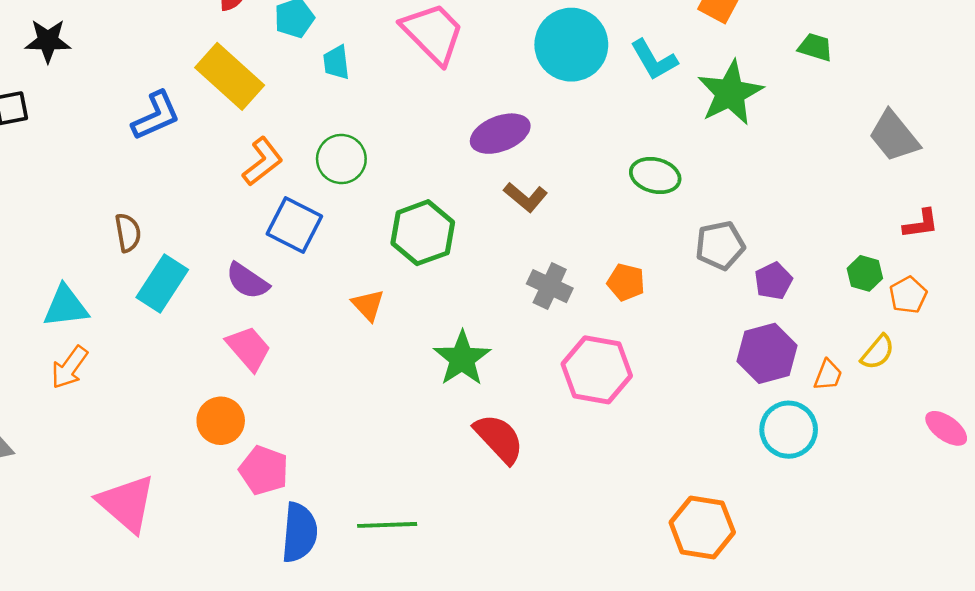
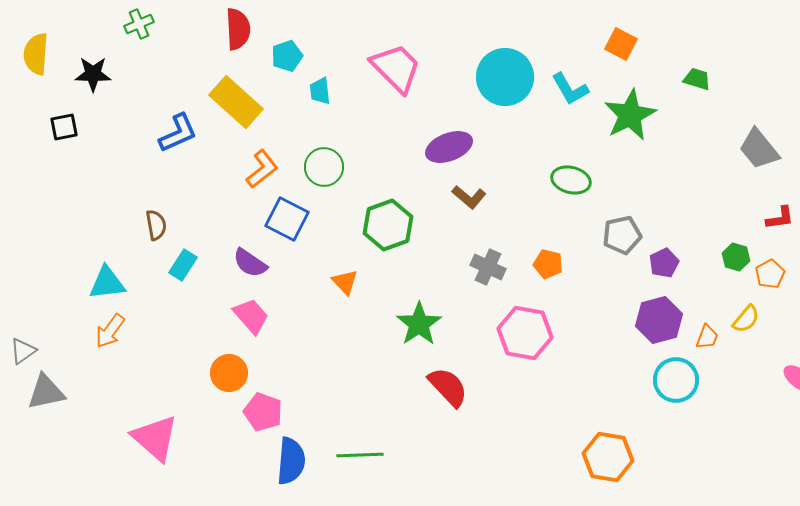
cyan rectangle: (162, 284) -> (183, 265), size x0.7

